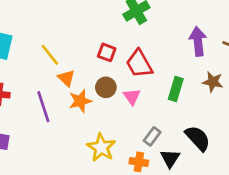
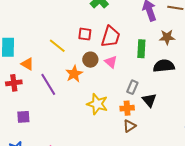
yellow line: (50, 55) -> (57, 46), moved
red trapezoid: (139, 64) -> (111, 37), turned -120
orange triangle: (66, 78) -> (27, 64), moved
black semicircle: (198, 138) -> (164, 66), moved, turned -40

